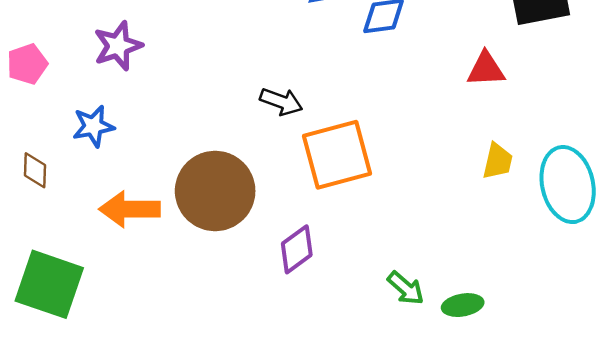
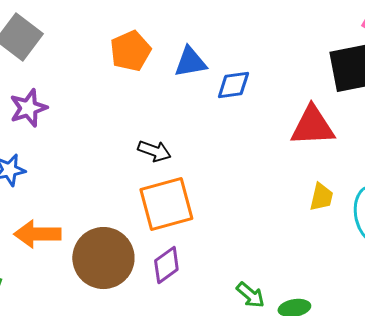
red triangle: (486, 69) -> (312, 126), size x1.5
orange square: (337, 155) -> (166, 204), moved
brown circle: (215, 191) -> (103, 258), moved

